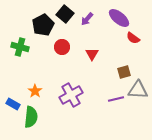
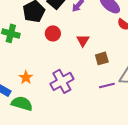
brown square: (124, 72) -> (102, 58), moved
green semicircle: (31, 117) -> (22, 103), turned -80

